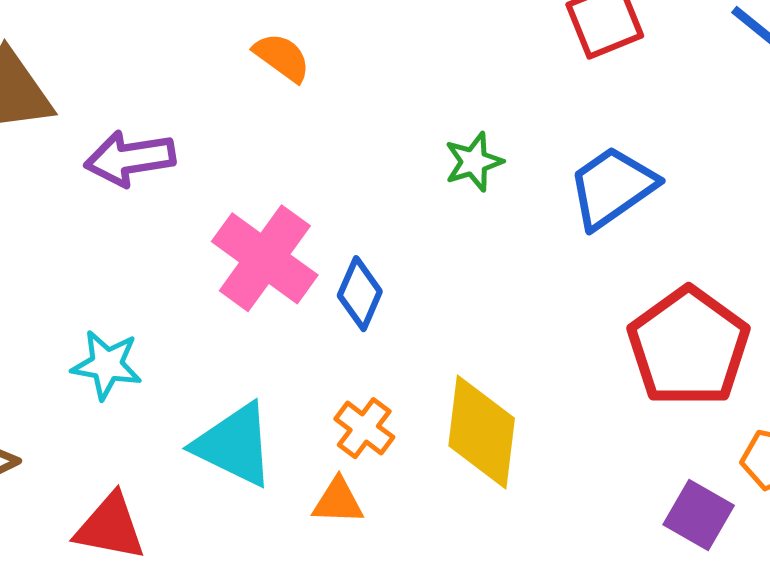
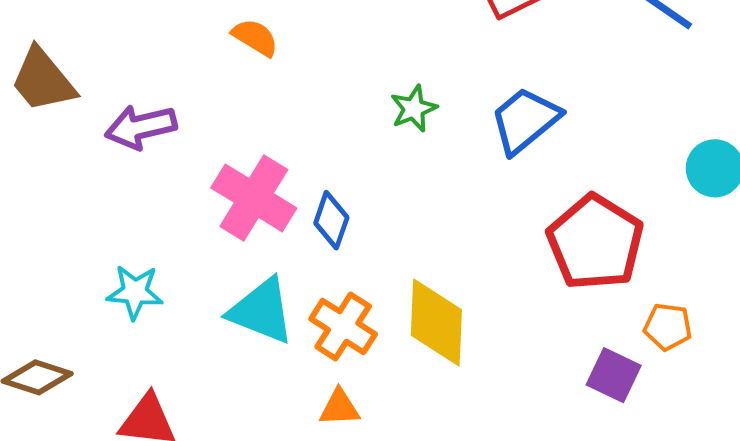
orange cross: (364, 428) -> (343, 327), size x1.4
cyan triangle: (234, 445) -> (261, 311), moved
orange triangle: (338, 501) -> (340, 408), moved

